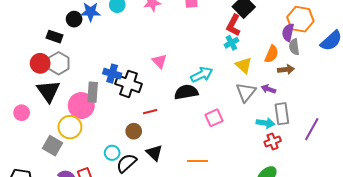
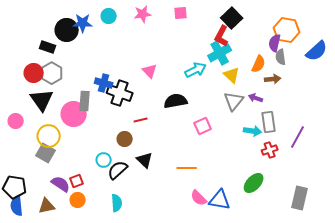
black circle: (74, 19) -> (67, 30), size x1.5
cyan cross: (231, 43) -> (220, 53), size x1.6
cyan arrow: (202, 75) -> (196, 70), moved
yellow circle: (70, 127) -> (49, 136), moved
red cross: (273, 141) -> (270, 150), moved

